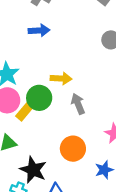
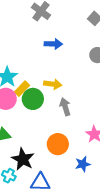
blue arrow: (39, 30) -> (53, 44), moved
yellow rectangle: (25, 112) -> (22, 89), moved

